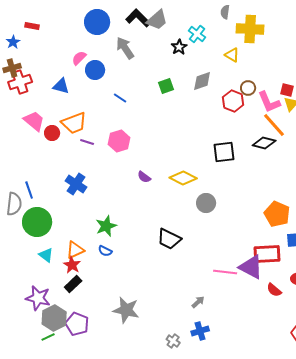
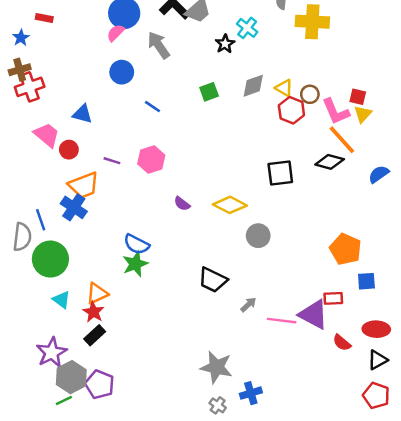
yellow triangle: (232, 55) -> (284, 88), moved
pink semicircle: (79, 58) -> (116, 33), moved
blue triangle: (61, 86) -> (82, 114), moved
orange trapezoid: (74, 123) -> (84, 185), moved
blue cross: (76, 184) -> (74, 207), moved
blue semicircle: (105, 251) -> (136, 244), moved, size x1.5
red rectangle: (267, 254) -> (333, 298), size x0.6
purple star: (38, 298) -> (52, 352), turned 30
gray arrow: (198, 302) -> (248, 305), moved
gray star: (126, 310) -> (216, 367), moved

